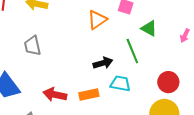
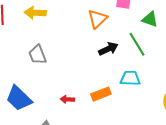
black arrow: (103, 63) -> (108, 49), moved
red arrow: (55, 95) -> (67, 99), size x0.6

